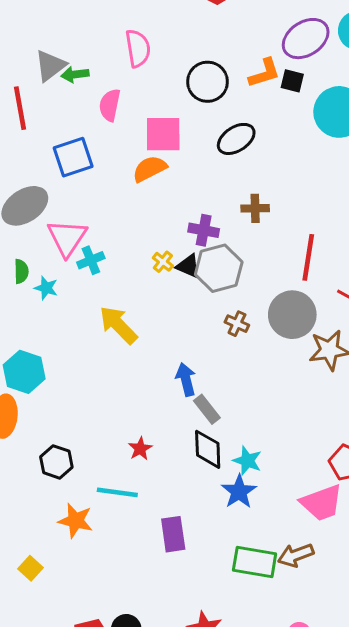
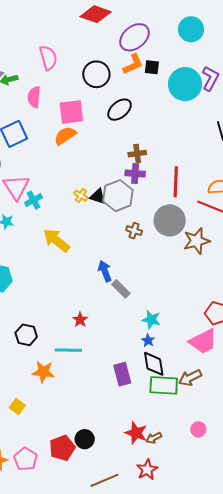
purple ellipse: (306, 39) -> (134, 37), moved
purple cross: (204, 230) -> (135, 173), moved
black diamond: (208, 449) -> (154, 364), moved
blue star: (239, 492) -> (148, 340), size x0.6
purple rectangle: (173, 534) -> (122, 374), moved

